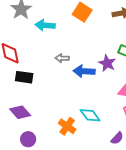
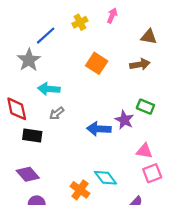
cyan arrow: (45, 25) -> (49, 89), moved
gray arrow: (62, 58) -> (57, 113), moved, turned -40

